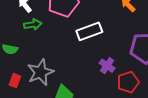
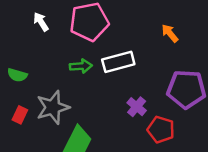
green arrow: (33, 25) -> (81, 66), moved
red pentagon: (128, 82) -> (161, 130), turned 30

